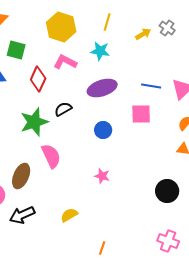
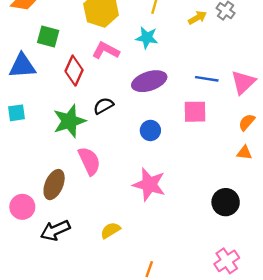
pink star: (102, 176) -> (149, 185), size x1.8
pink cross: (168, 241) -> (227, 261), turned 35

